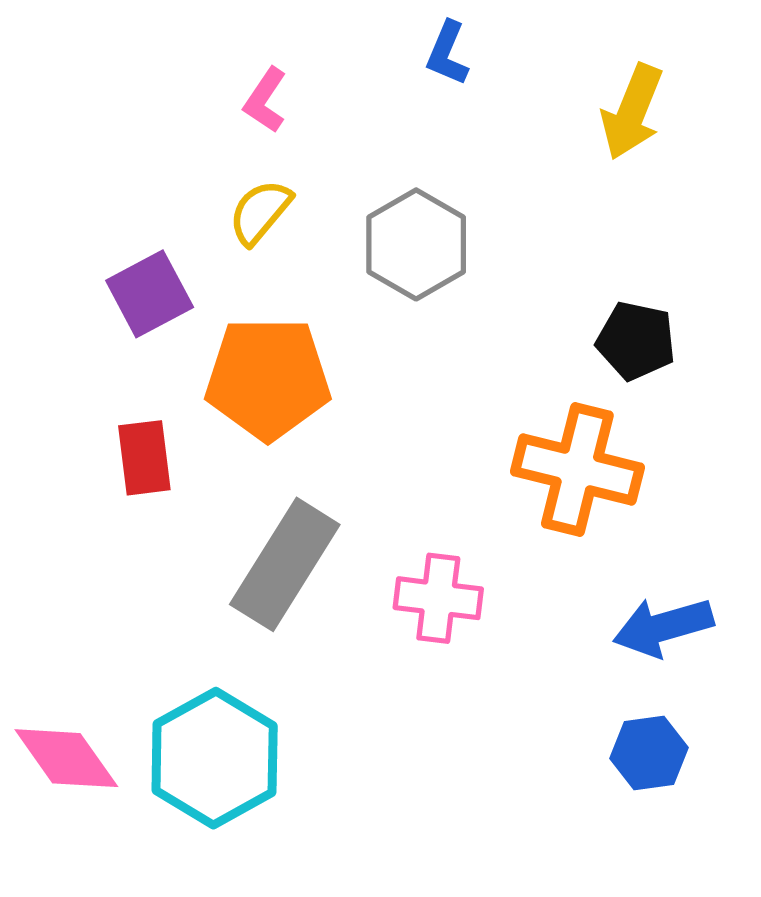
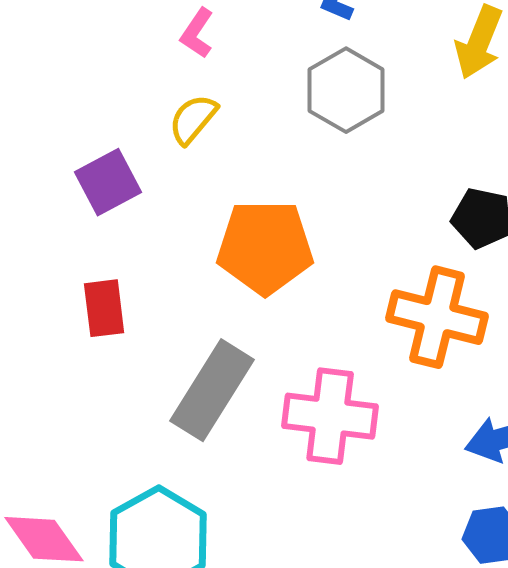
gray hexagon: (416, 244) -> (346, 90), moved
orange pentagon: (268, 378) -> (265, 247), moved
pink cross: (438, 598) -> (330, 416), size x1.4

